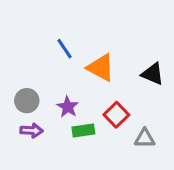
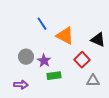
gray circle: (27, 101) -> (26, 57), moved
red square: (116, 115) -> (82, 60), moved
purple arrow: (31, 131) -> (21, 85), moved

